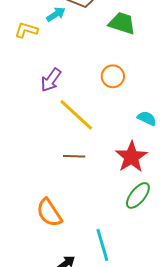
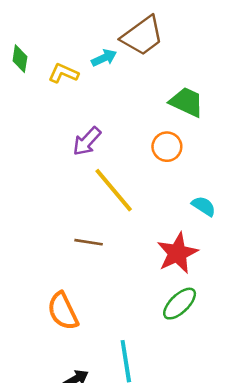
green trapezoid: (122, 23) -> (187, 102), moved
brown line: (74, 156) -> (89, 242), moved

